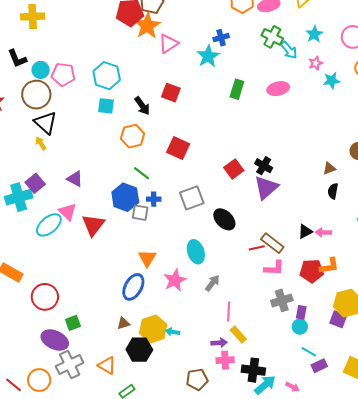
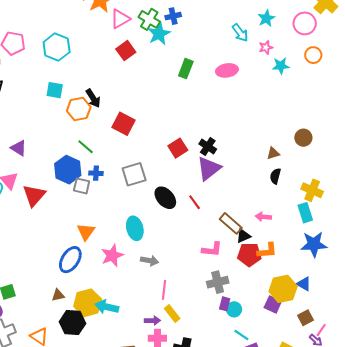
green cross: (272, 37) -> (149, 19), moved
red square: (171, 93) -> (126, 51), moved, turned 30
cyan square: (106, 106) -> (55, 90), moved
black arrow: (142, 106) -> (93, 98), moved
black triangle: (305, 231) -> (243, 236), moved
brown rectangle: (272, 243) -> (231, 223), moved
red line: (257, 248) -> (195, 202), moved, turned 63
gray arrow: (212, 283) -> (149, 261), turned 60
purple rectangle: (301, 312) -> (225, 304), moved
cyan arrow: (173, 332) -> (107, 307), size x1.6

